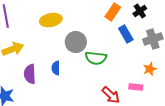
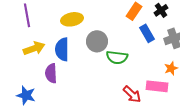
blue semicircle: (56, 68) -> (62, 49), moved, size x1.6
pink rectangle: (136, 87) -> (157, 86), size x1.5

